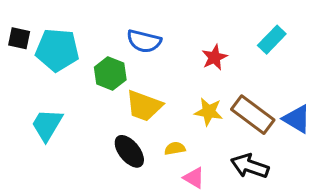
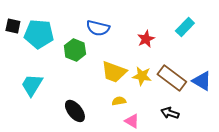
yellow trapezoid: (144, 106) -> (114, 72), moved
black ellipse: (129, 151) -> (75, 111), moved
black arrow: (250, 166) -> (170, 113), size x0.7

